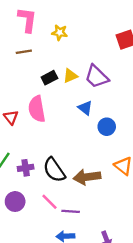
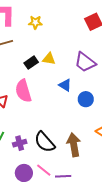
yellow triangle: (70, 76) -> (49, 59), turned 40
purple trapezoid: (97, 77) -> (85, 62), moved
brown arrow: (87, 177) -> (74, 145), turned 95
purple circle: (15, 202) -> (24, 173), moved

